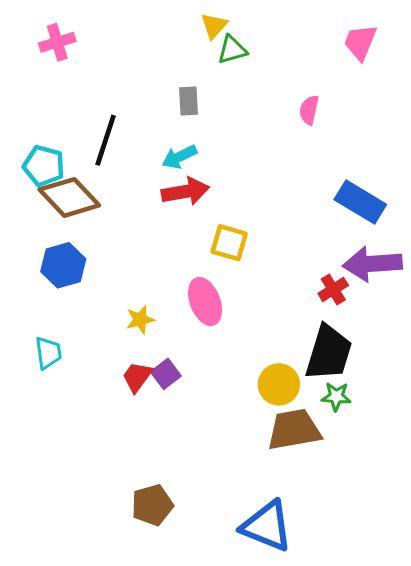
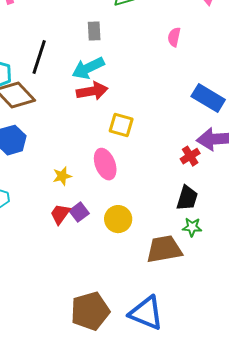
cyan arrow: (179, 157) -> (88, 68), size x1.4
black trapezoid: (329, 353) -> (187, 198), size x0.7
yellow circle: (279, 384) -> (118, 219), moved
brown pentagon: (152, 505) -> (90, 311), moved, size x1.4

